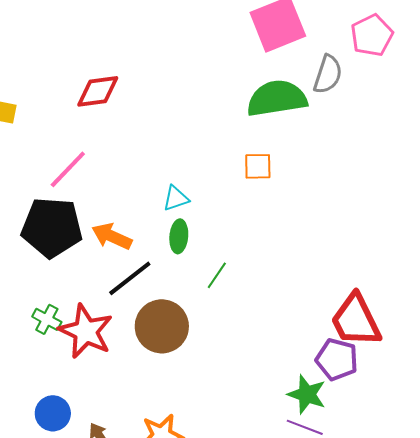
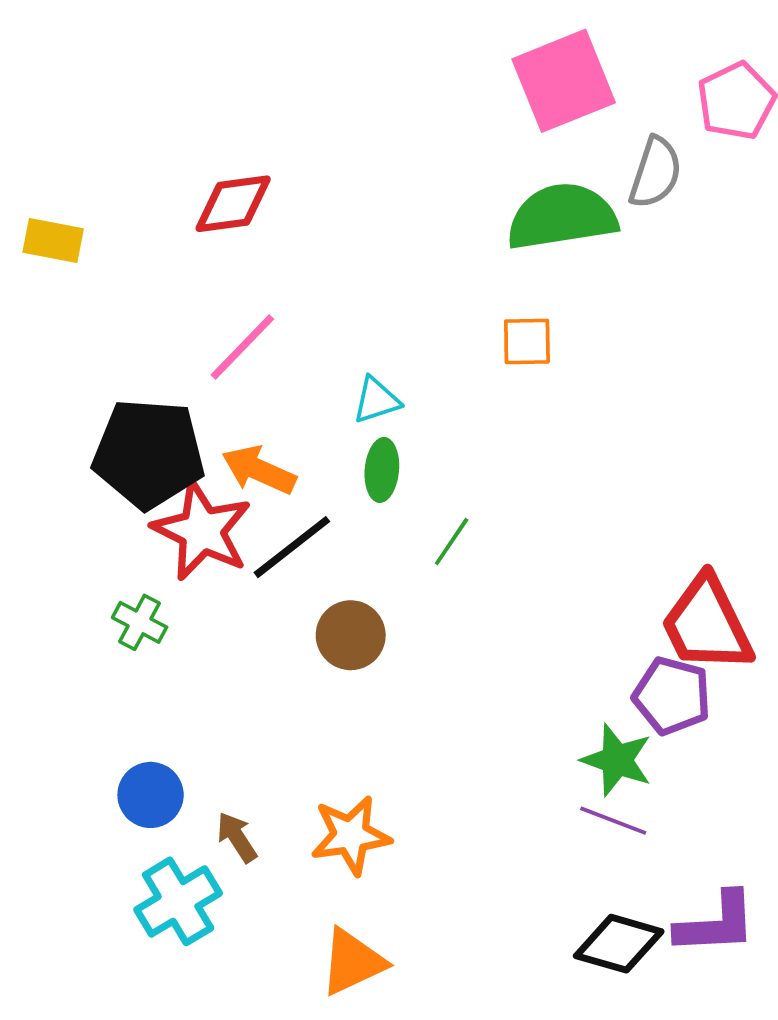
pink line: (68, 169) -> (242, 347), moved
brown circle: (162, 326) -> (351, 635), size x0.7
red star: (86, 331) -> (202, 531), moved

